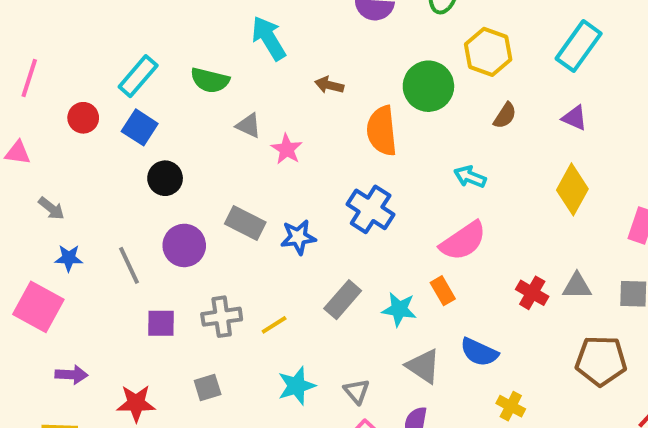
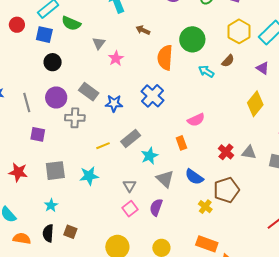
yellow hexagon: (488, 52) -> (239, 31), moved
green semicircle: (210, 80) -> (71, 23), moved
gray triangle: (248, 126) -> (99, 43), turned 32
blue square: (140, 127) -> (44, 35), turned -30
cyan arrow: (470, 177) -> (206, 71), moved
pink semicircle: (463, 241) -> (196, 120), size x0.7
cyan star: (399, 309) -> (150, 156), moved, turned 30
gray cross: (222, 317) -> (75, 118), moved
yellow line: (274, 325) -> (103, 146), moved
brown pentagon: (601, 361) -> (226, 190), moved, turned -30
cyan star: (297, 386) -> (89, 176), moved
gray square: (208, 388) -> (55, 171), size x1.5

